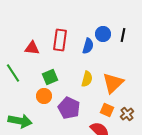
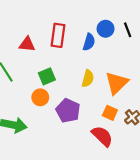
black line: (123, 35) -> (128, 30), turned -32

